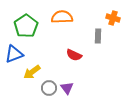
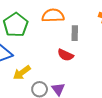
gray rectangle: (98, 36) -> (75, 33), moved

